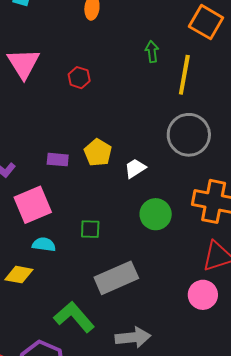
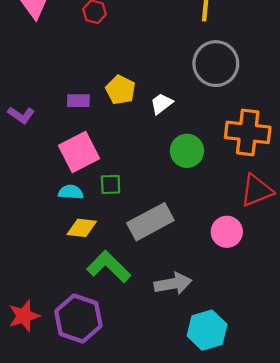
pink square: (33, 205) -> (79, 152), moved
green square: (90, 229) -> (111, 184), moved
yellow diamond: (19, 275) -> (82, 228), moved
pink circle: (203, 295) -> (227, 232), moved

